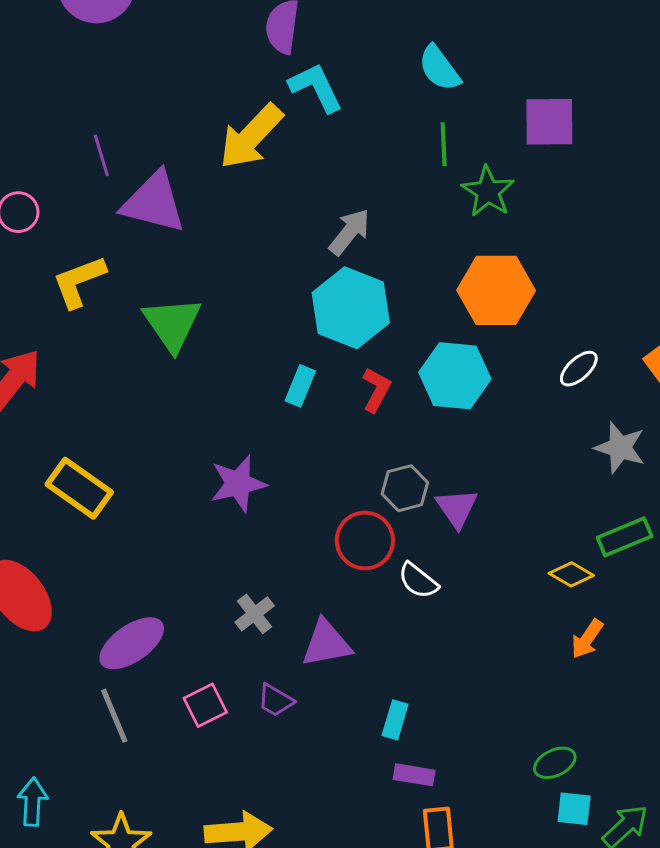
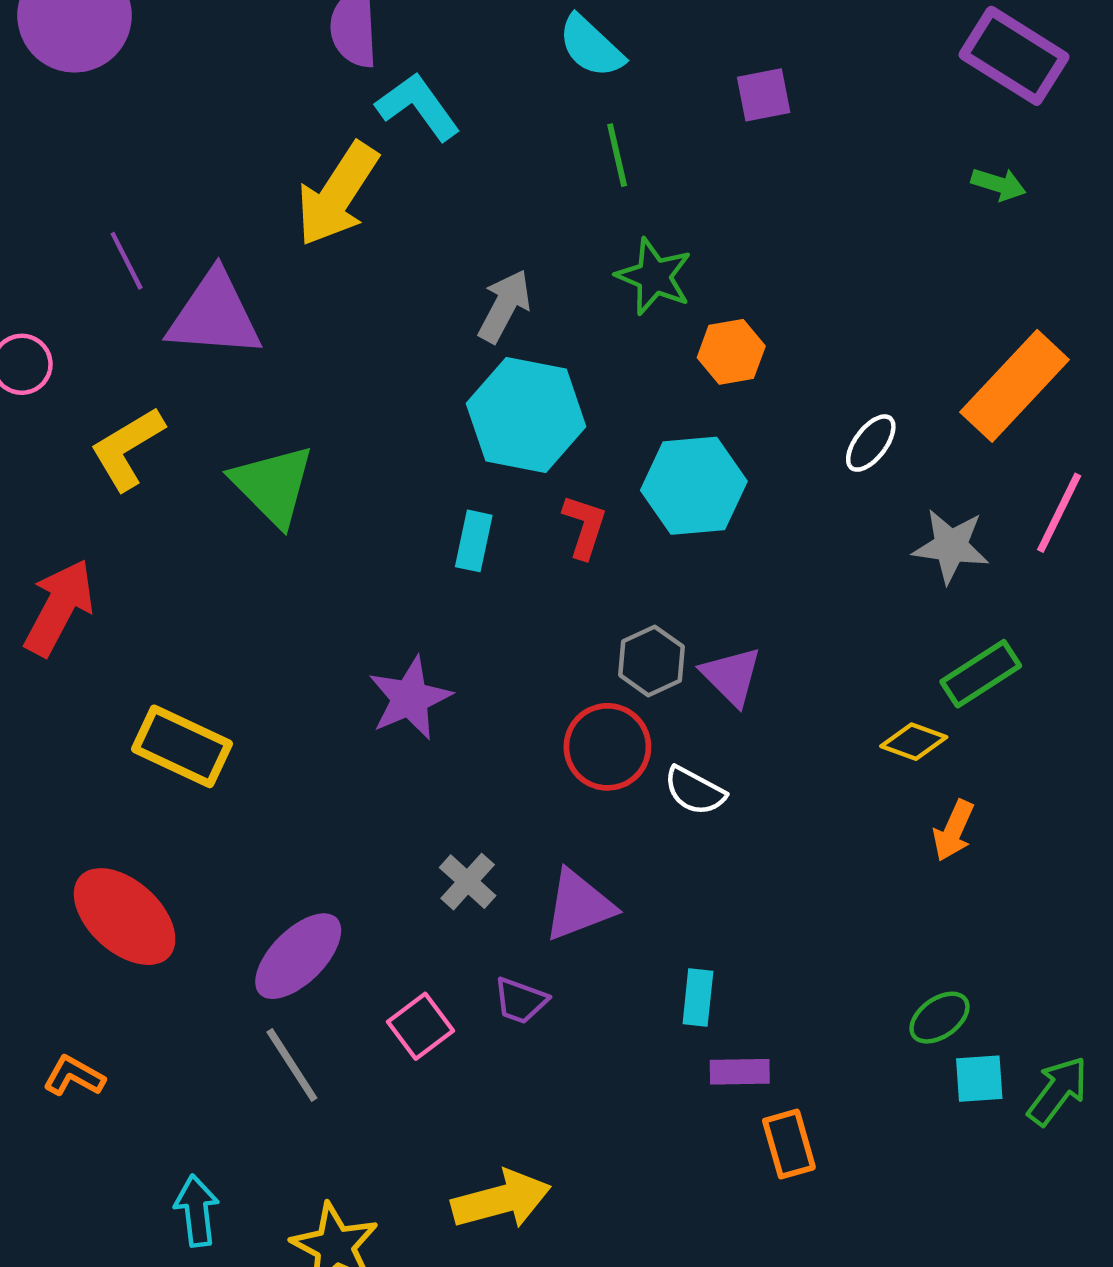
purple square: (549, 122) -> (764, 95), size x0.7
green star: (488, 191) -> (654, 276), moved
orange hexagon: (496, 290) -> (731, 352), size x0.6

